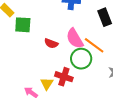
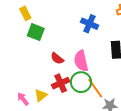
orange line: (94, 45) -> (95, 88), moved
red cross: (64, 77) -> (61, 83), moved, turned 30

